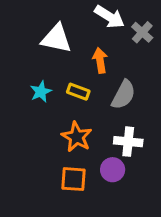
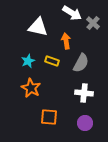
orange star: (77, 137) -> (31, 88), moved
purple circle: (113, 170) -> (85, 123), moved

